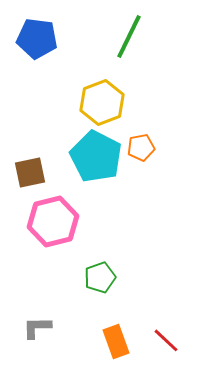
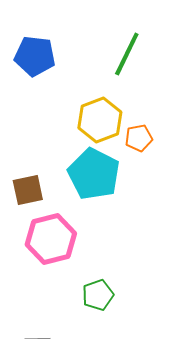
orange pentagon: (141, 147) -> (139, 138), moved

